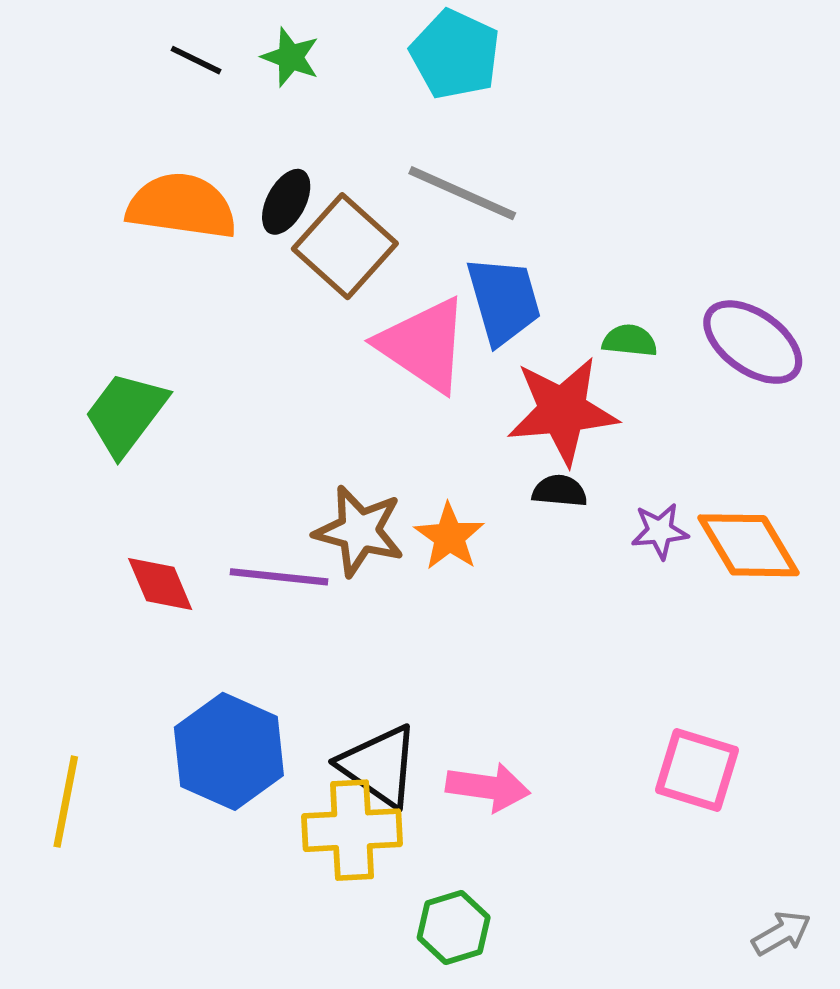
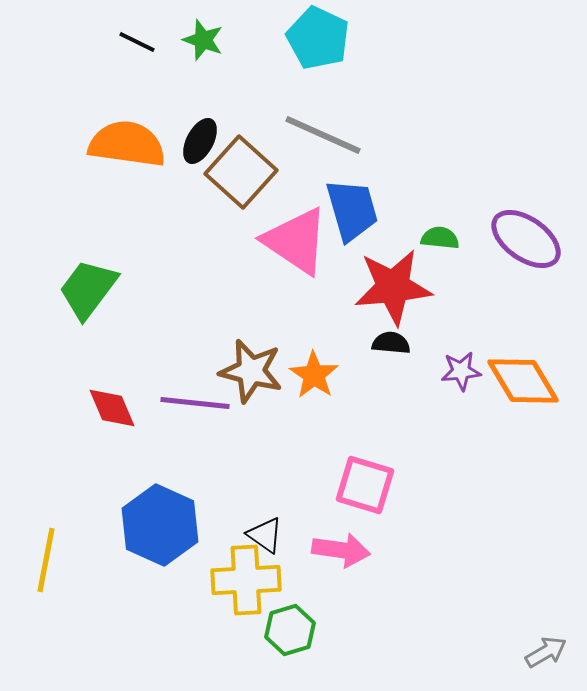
black triangle: (379, 766) -> (265, 535), size x0.6
pink square: (697, 770) -> (365, 485), moved
green hexagon: (454, 927) -> (290, 630), moved

